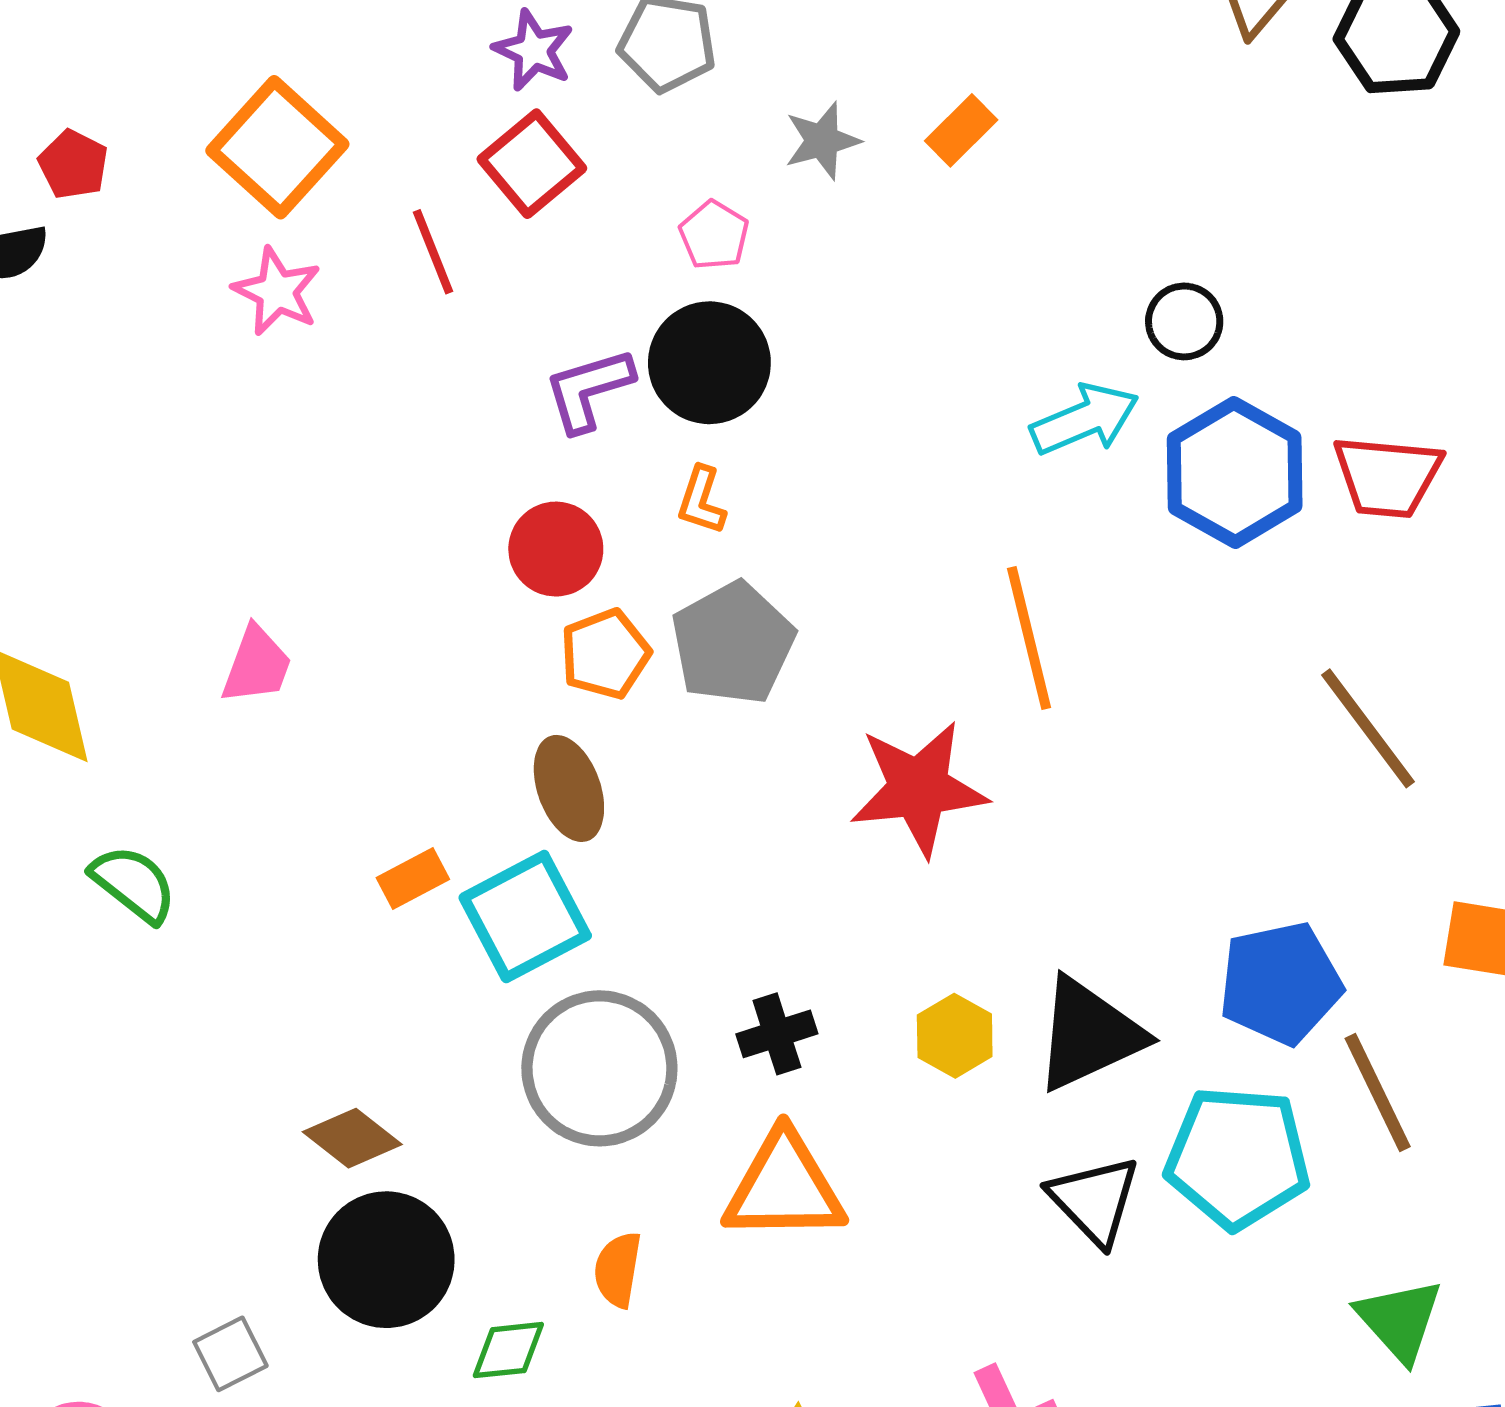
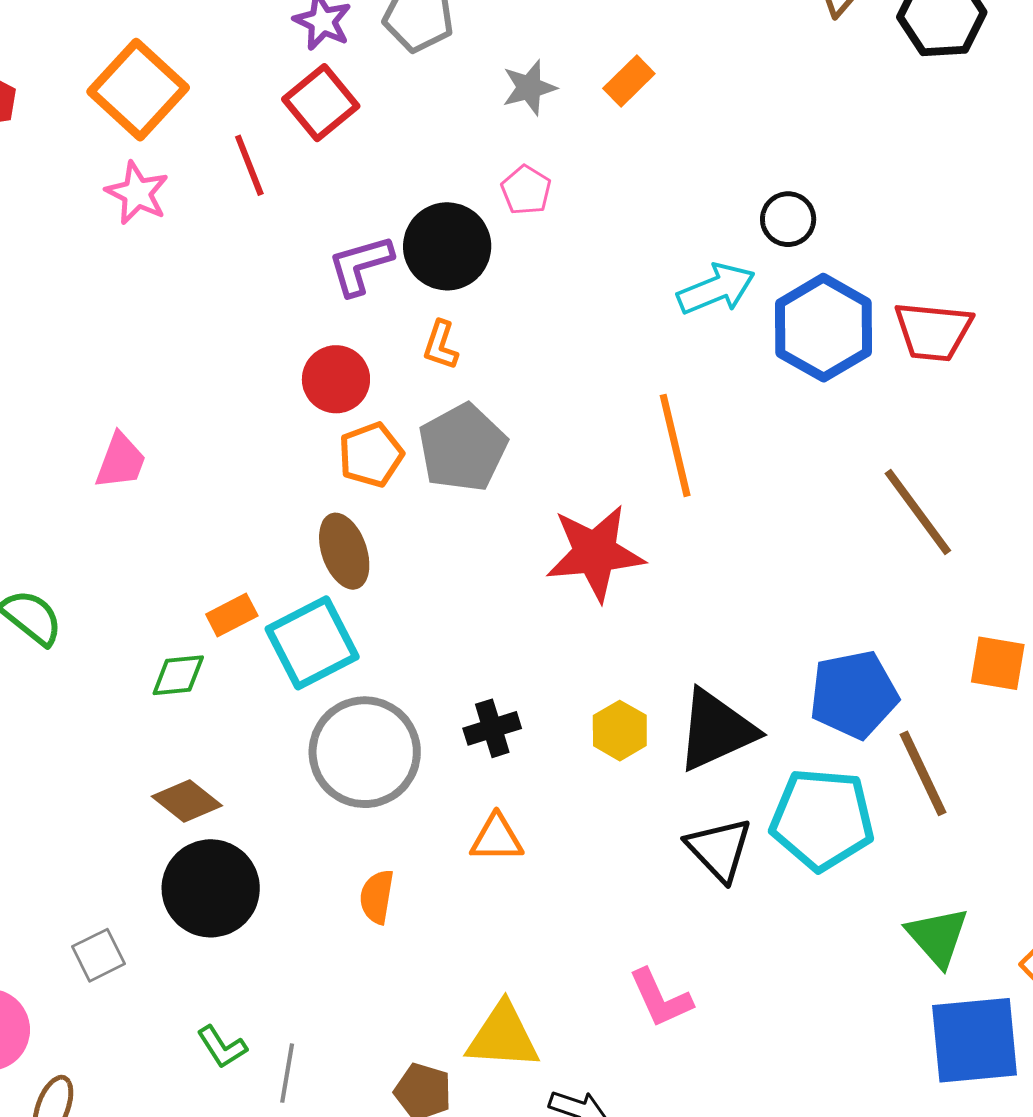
pink pentagon: (714, 235) -> (526, 190), moved
orange triangle: (784, 1187) -> (497, 838), size x0.6
green diamond: (508, 1350) -> (178, 675), moved

